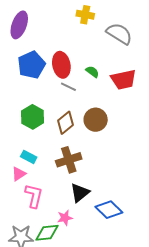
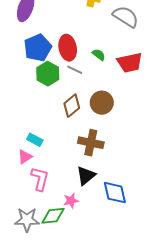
green hexagon: (33, 117) -> (48, 74), moved
brown cross: (69, 160) -> (91, 143), moved, turned 30
blue diamond: (109, 210) -> (115, 193), turned 32

